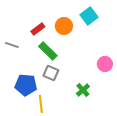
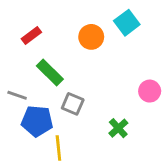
red rectangle: (38, 29) -> (31, 35), moved
gray line: (12, 45) -> (17, 95), moved
green rectangle: (48, 51) -> (50, 73), moved

